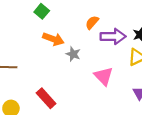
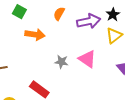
orange semicircle: (92, 22) -> (59, 14), moved
gray star: (73, 54) -> (61, 62), moved

